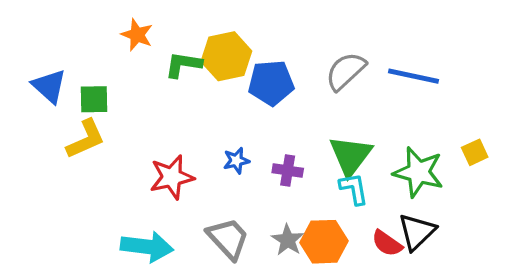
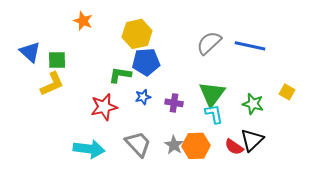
green L-shape: (183, 65) -> (120, 75), moved
blue pentagon: (271, 83) -> (146, 62), moved
yellow square: (475, 152) -> (287, 92), turned -35
green star: (418, 172) -> (253, 104), size x0.7

